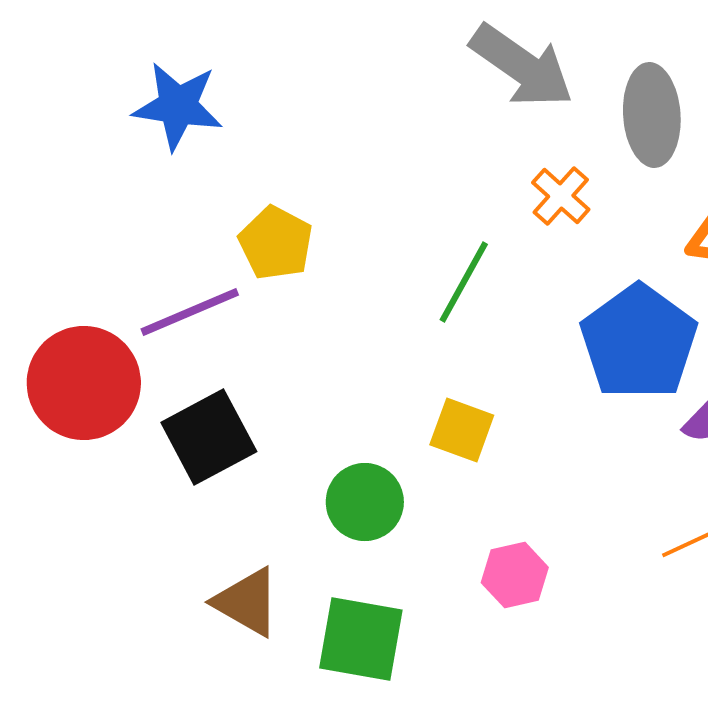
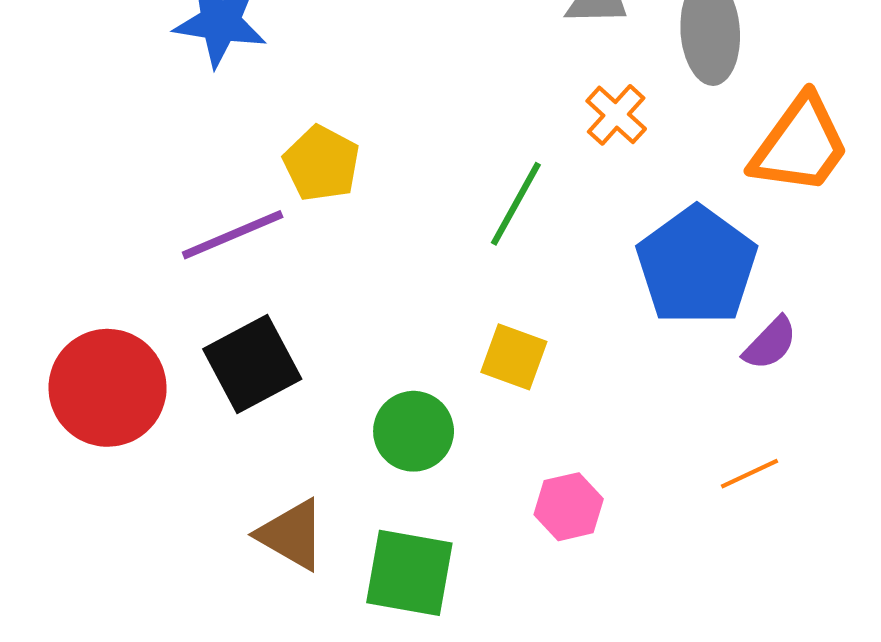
red circle: (84, 383) -> (108, 388), moved

